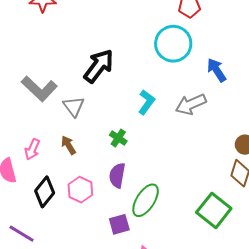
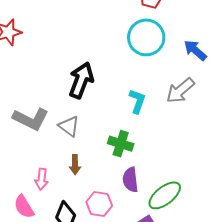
green cross: (118, 138) -> (121, 144), size x1.4
brown arrow: (68, 145) -> (75, 165), turned -132
green ellipse: (146, 200) -> (165, 195), turned 36

